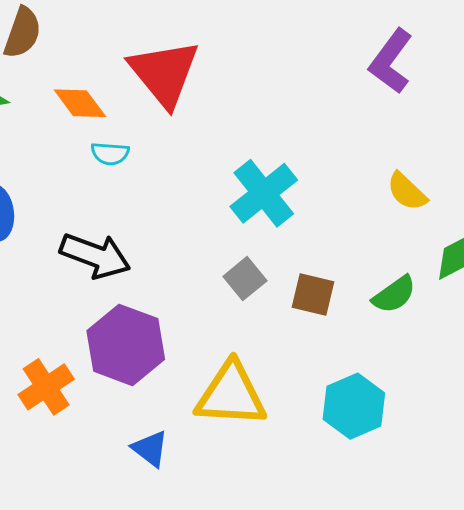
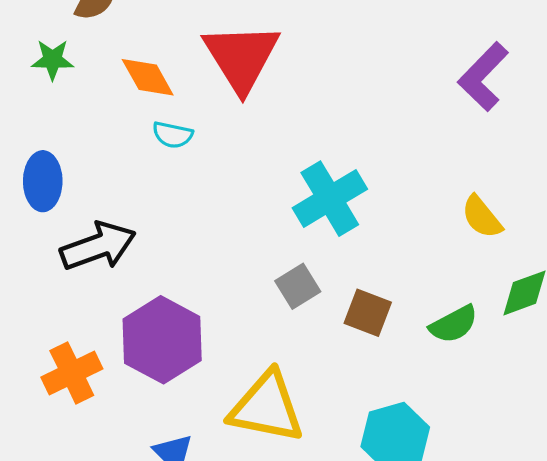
black arrow: (95, 256) -> (98, 246), moved, turned -48

